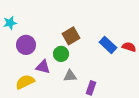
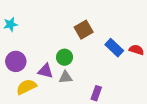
brown square: (71, 36) -> (84, 30), moved
purple circle: (26, 45) -> (16, 61), moved
gray triangle: (70, 76) -> (66, 77), moved

